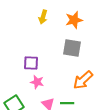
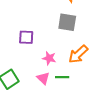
pink star: (37, 82) -> (49, 58), moved

